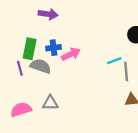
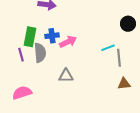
gray semicircle: (40, 66) -> (40, 53), turned 66
gray triangle: (50, 103) -> (66, 76), moved

